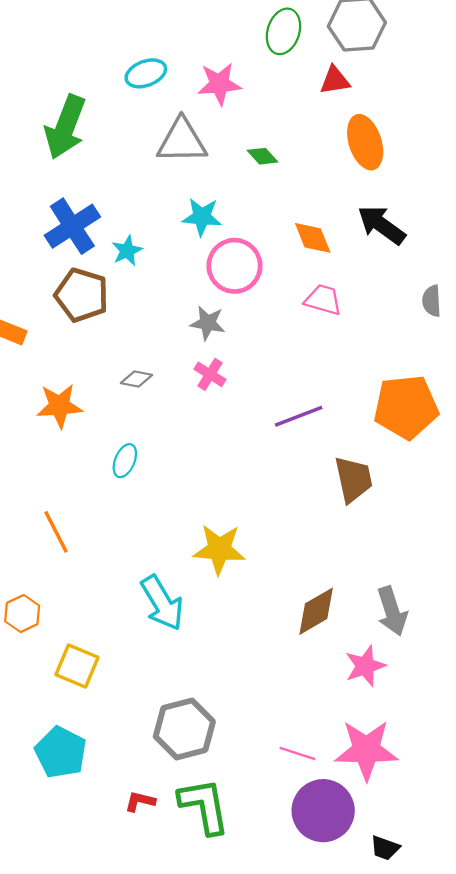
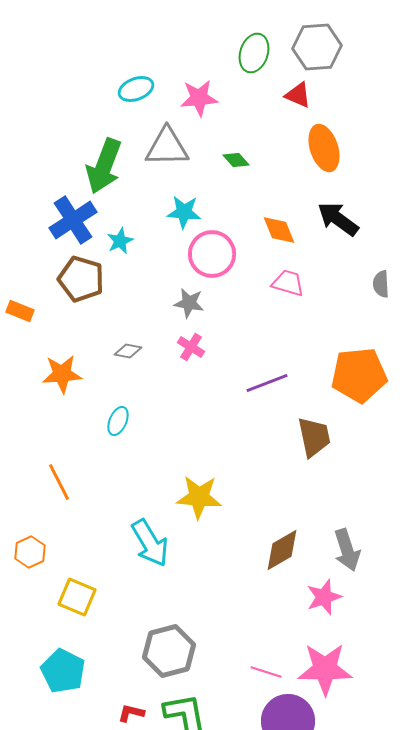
red triangle: (335, 80) -> (298, 95), turned 32
green arrow: (65, 127) -> (104, 166), moved

